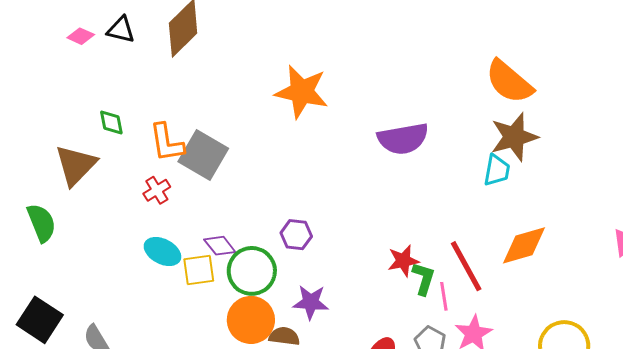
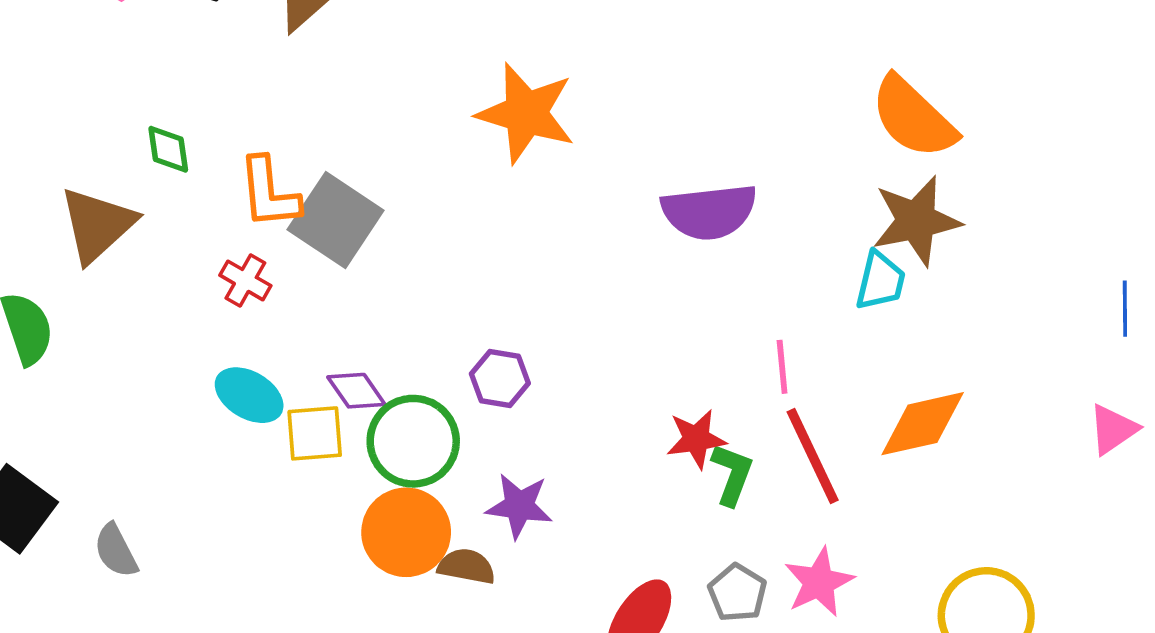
red cross: (157, 190) -> (245, 280), turned -32
pink line: (444, 296) -> (782, 367), moved

